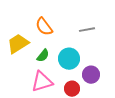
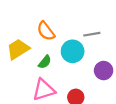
cyan circle: (69, 59) -> (73, 51), moved
purple circle: (91, 75) -> (104, 71), moved

